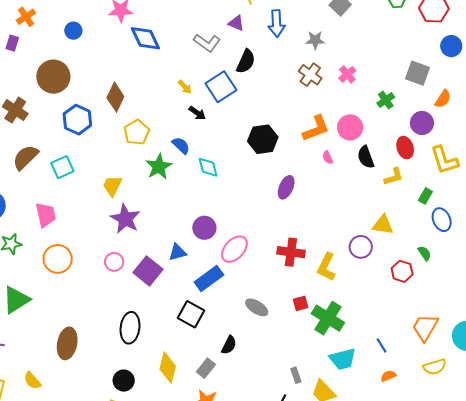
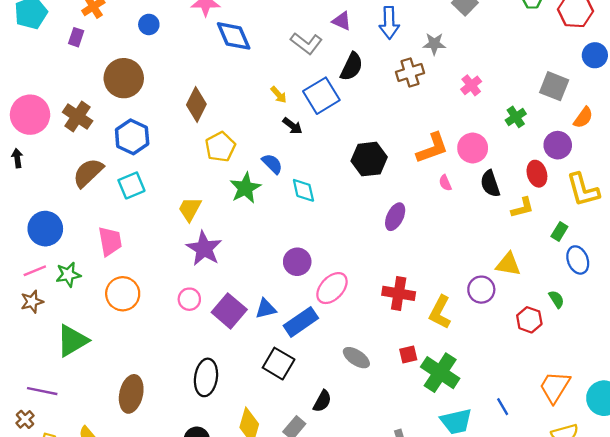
brown cross: (310, 75) -> (410, 72), moved, turned 35
blue hexagon: (77, 120) -> (132, 137), moved
blue triangle: (177, 252) -> (266, 309), moved

